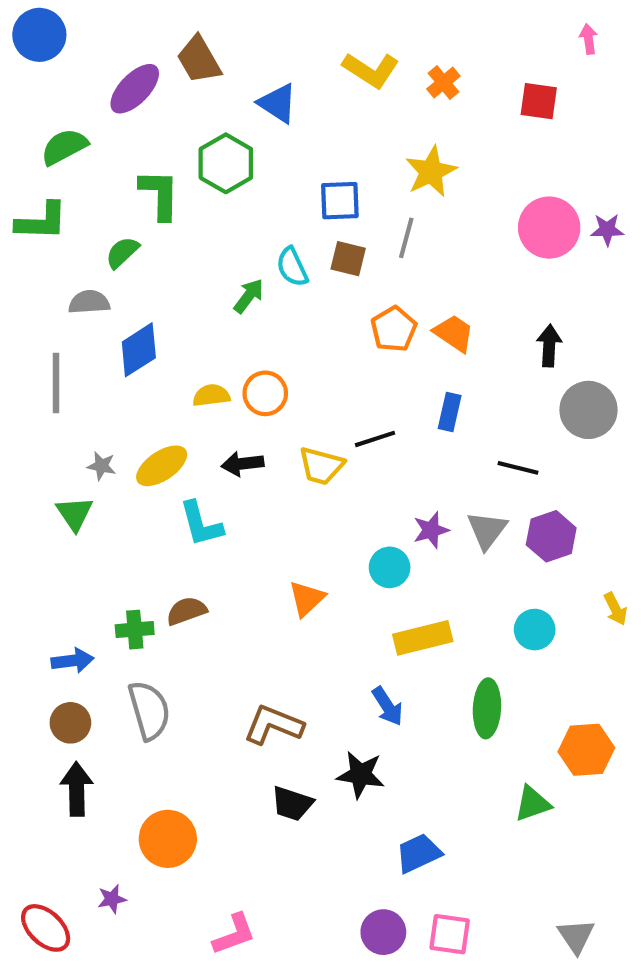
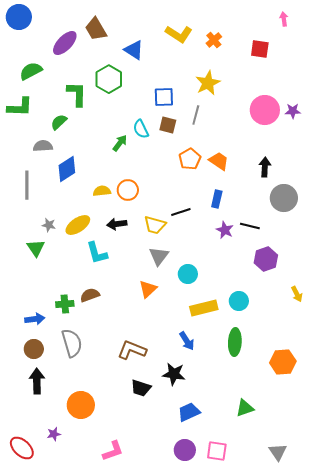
purple star: (431, 530) -> (225, 230), moved, turned -30
gray triangle: (487, 530) -> (159, 256), moved
cyan circle: (535, 630) -> (239, 301), moved
green triangle: (533, 804) -> (245, 408), moved
blue trapezoid: (419, 853) -> (189, 412), moved

